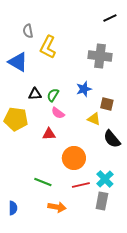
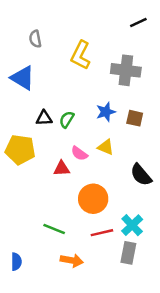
yellow L-shape: (48, 47) -> (81, 55), moved
brown square: (107, 104) -> (135, 118), moved
pink semicircle: (58, 113) -> (79, 153), moved
yellow triangle: (94, 119) -> (106, 147), moved

